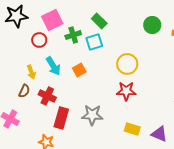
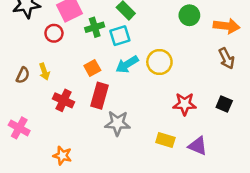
cyan arrow: (53, 66) -> (127, 64), moved, turned 90
orange square: (79, 70) -> (92, 68), moved
brown semicircle: (24, 91) -> (23, 75), moved
red star: (126, 91) -> (185, 104), moved
red rectangle: (61, 118) -> (99, 96), moved

